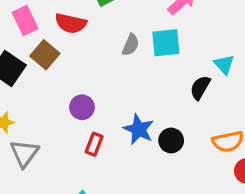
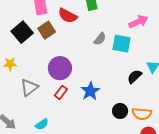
purple circle: (82, 107) -> (60, 68), size x1.5
black circle: (171, 140) -> (120, 111), moved
gray triangle: (24, 153) -> (29, 87), moved

